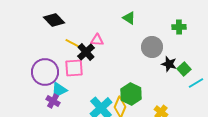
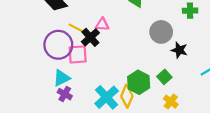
green square: (184, 69) -> (164, 77), moved
purple circle: (45, 72) -> (58, 45), moved
purple cross: (53, 101) -> (65, 94), moved

